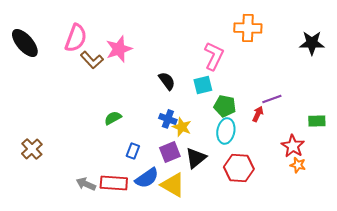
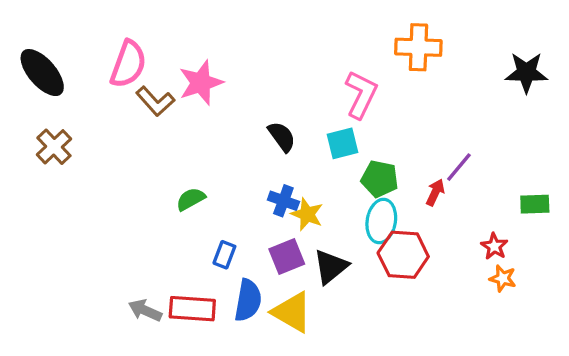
purple line: (272, 99) -> (459, 167), turned -30
red star: (293, 146) -> (494, 246), size x0.7
brown cross: (32, 149) -> (54, 147), moved
red hexagon: (239, 168) -> (403, 255), moved
blue semicircle: (147, 178) -> (248, 300), turned -45

